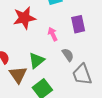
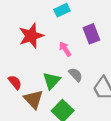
gray semicircle: (68, 55) -> (76, 75), moved

